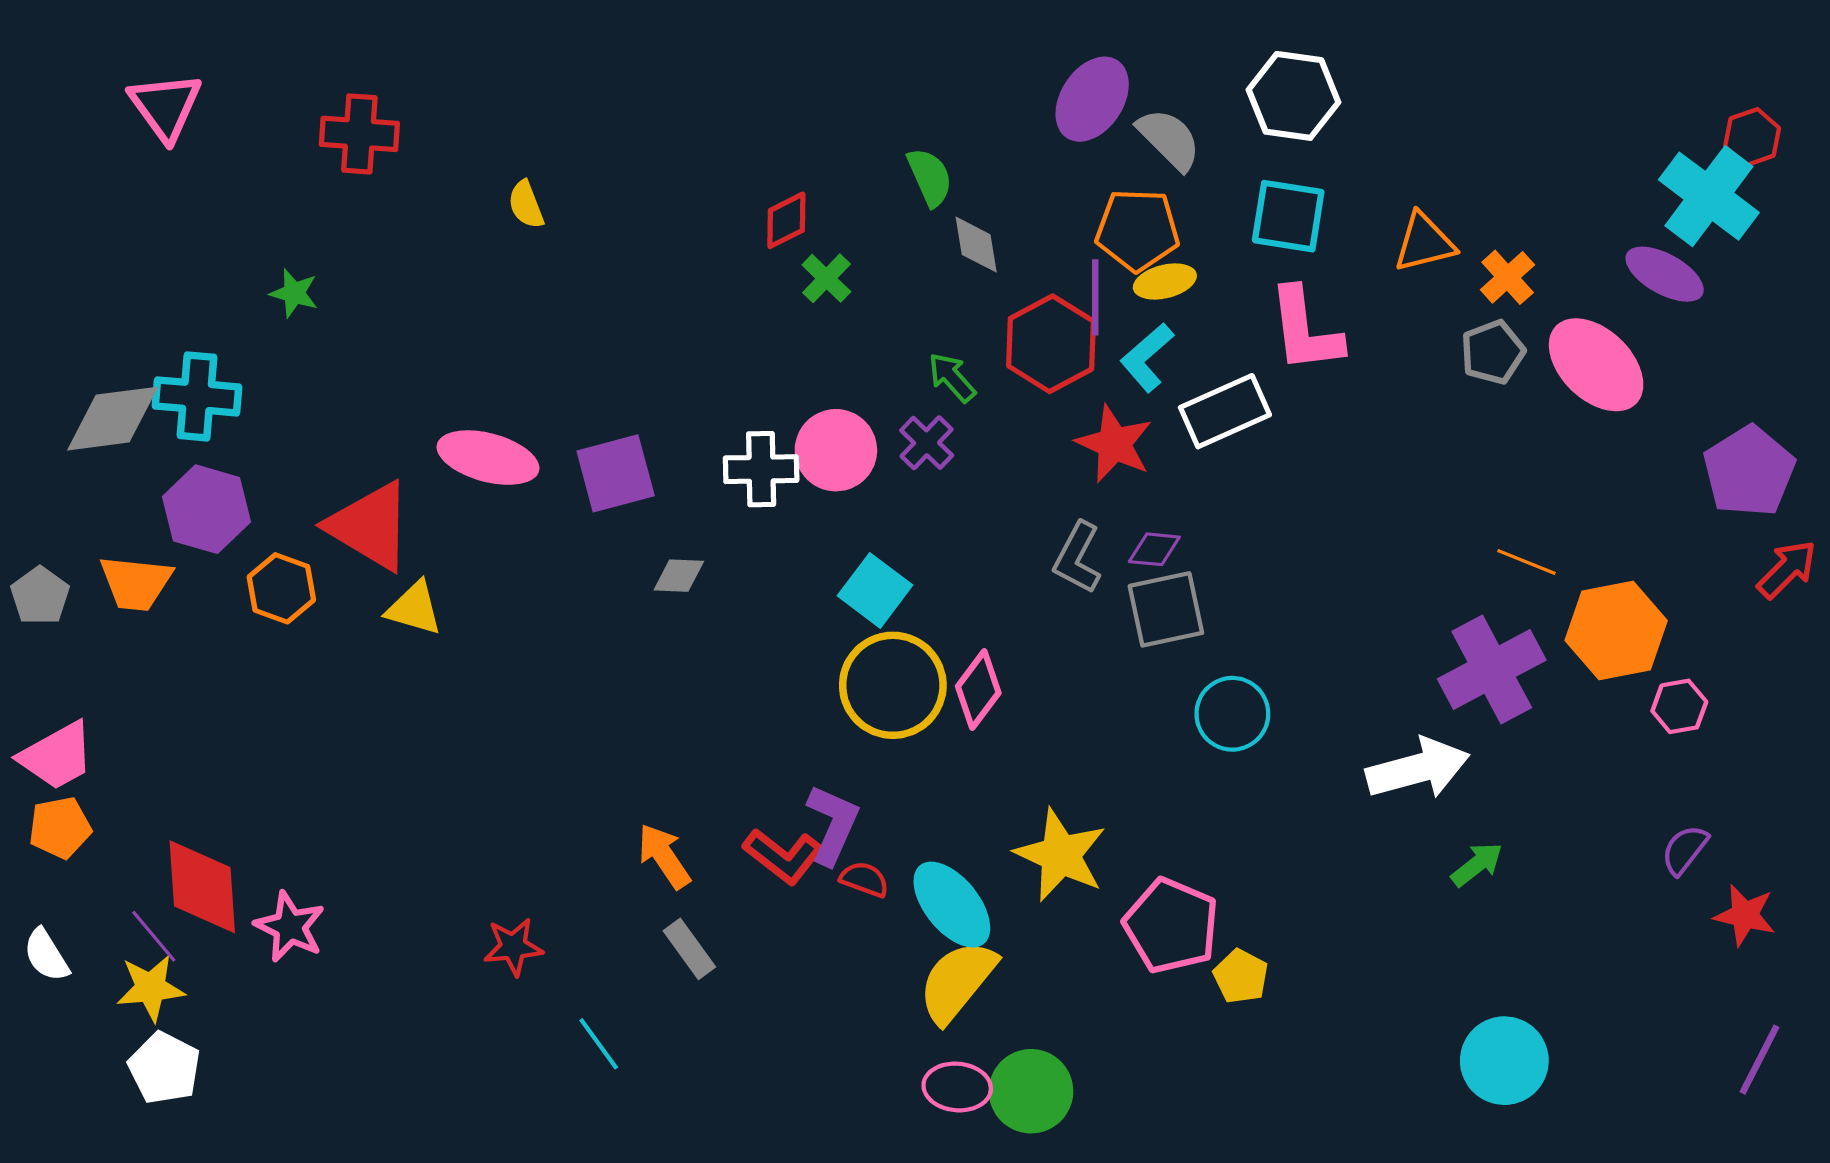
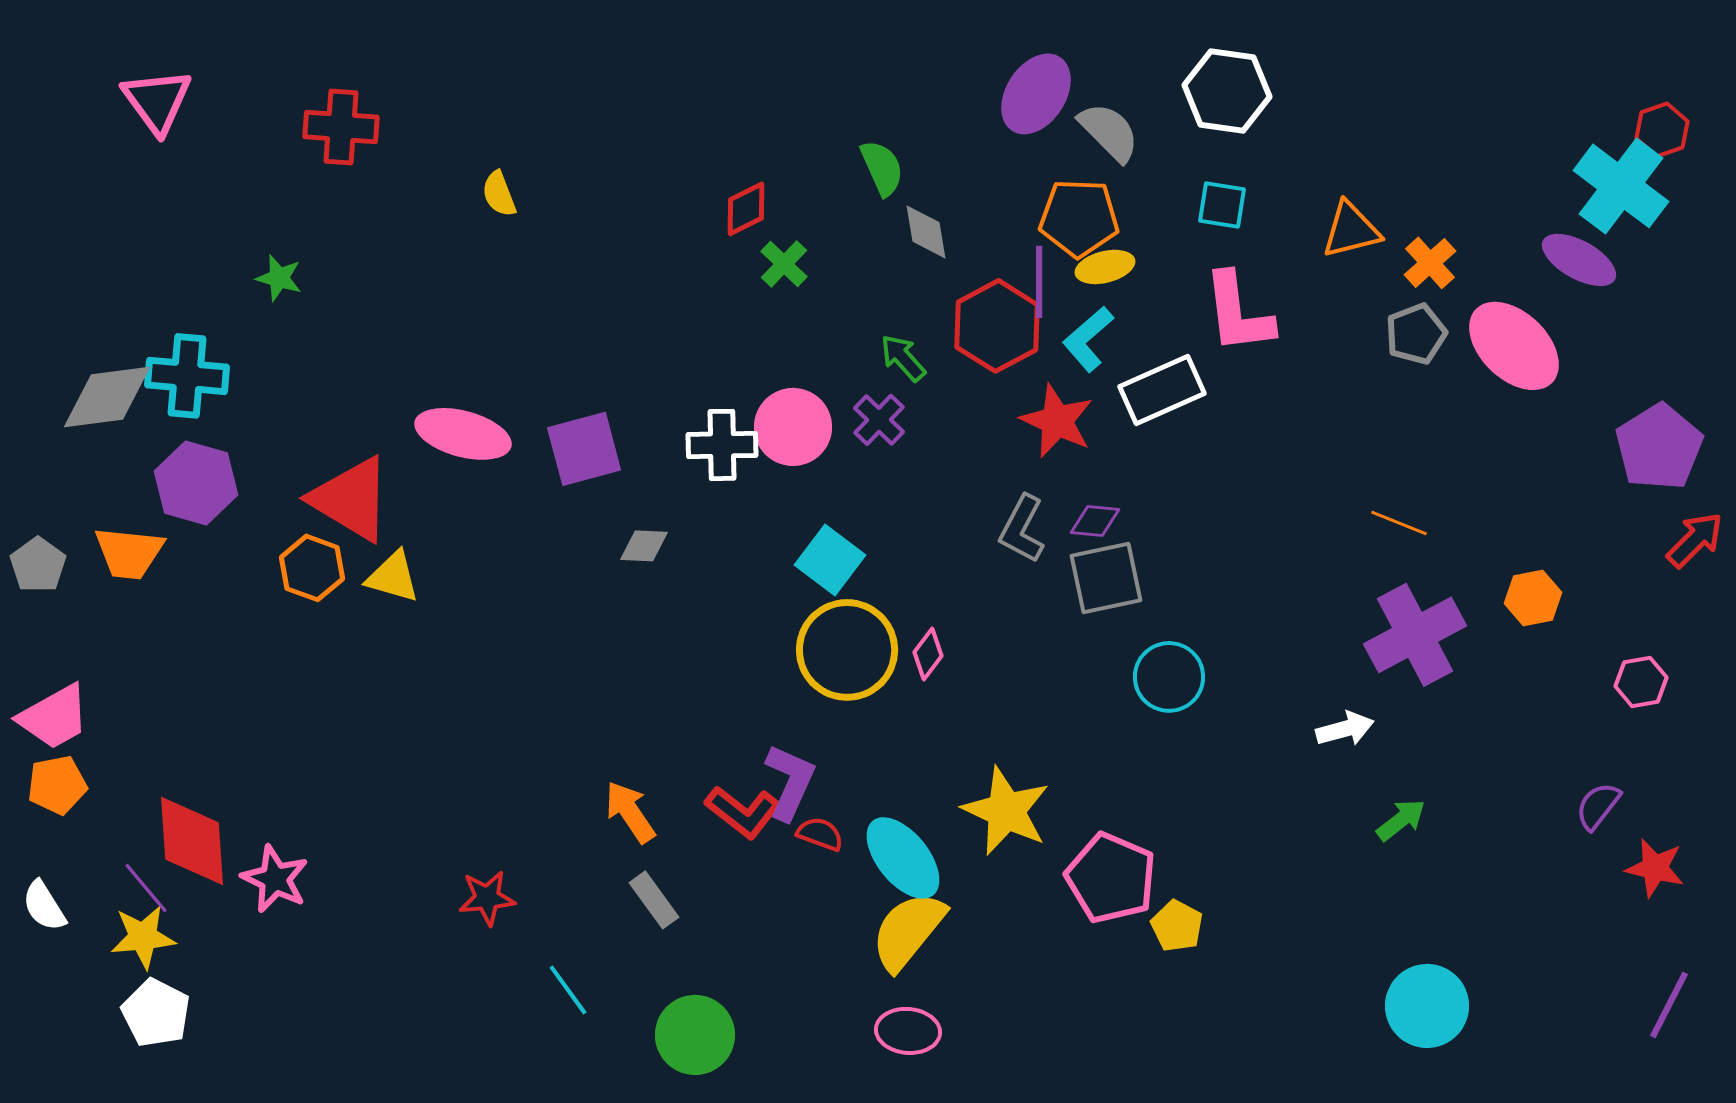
cyan square: (1288, 216) -> (1222, 205), size x0.7
orange line: (1526, 562) -> (1399, 523), moved
orange hexagon: (281, 588) -> (312, 568), moved
orange hexagon: (1616, 630) -> (1533, 598), size x0.6
pink diamond: (978, 690) -> (928, 654), size x0.7
pink hexagon: (1679, 706) -> (1641, 682), moved
white arrow: (1418, 769) -> (1345, 729), size x0.6
green circle: (1031, 1091) -> (695, 1035), moved

